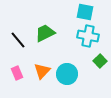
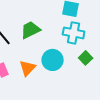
cyan circle: (67, 74) -> (53, 60), moved

